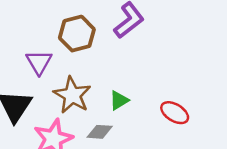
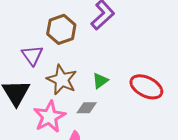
red ellipse: (175, 113) -> (146, 87), size x1.4

